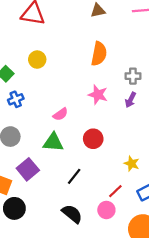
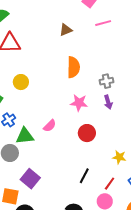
purple arrow: (131, 100) -> (108, 102), turned -32
red circle: (93, 139) -> (87, 133), moved
green triangle: (53, 142) -> (25, 136), moved
black line: (74, 176) -> (84, 176), moved

